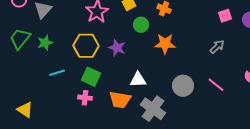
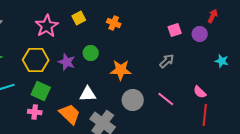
green circle: (141, 25) -> (91, 53), moved
orange star: (165, 44) -> (121, 70), moved
orange trapezoid: (120, 100) -> (70, 114), turned -145

